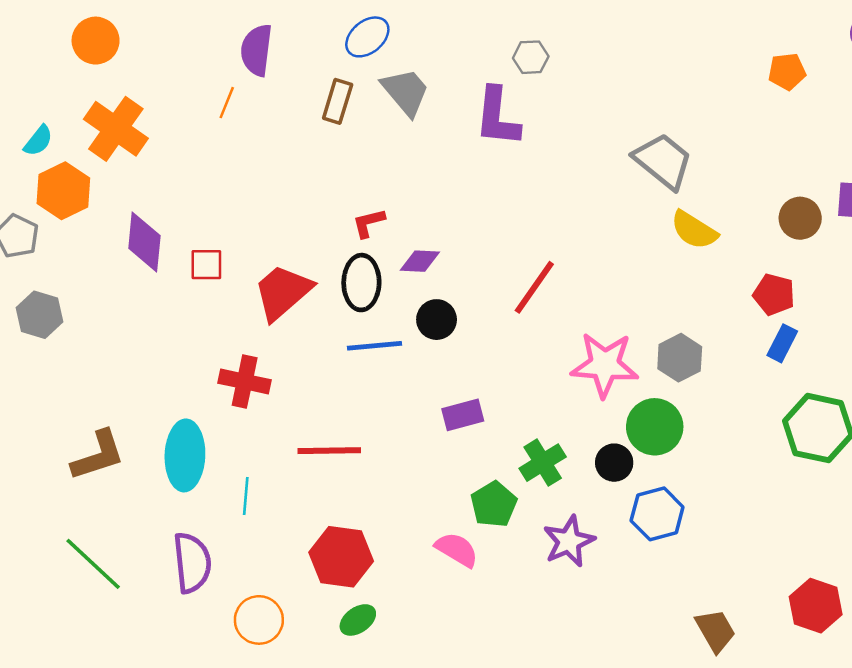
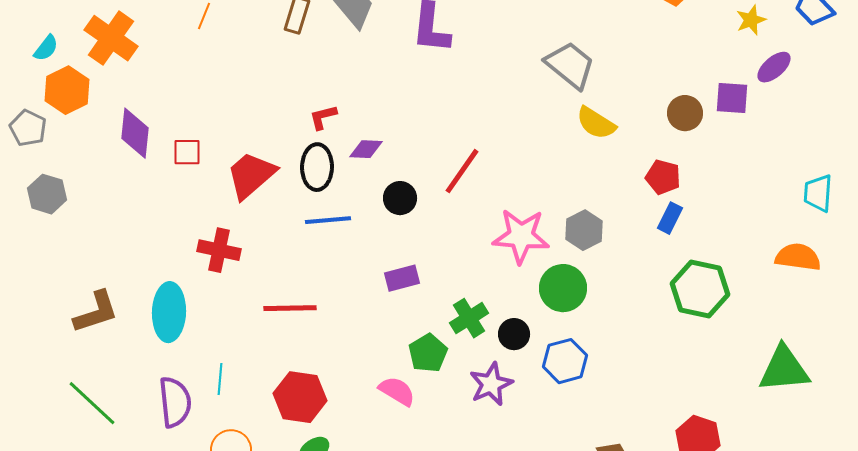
black circle: (437, 320) -> (400, 198), moved
black circle: (614, 463) -> (514, 334), moved
cyan line: (246, 496) -> (220, 379), moved

